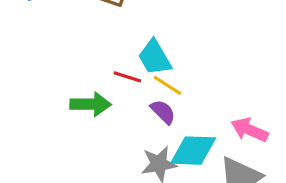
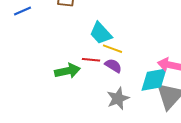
red line: (127, 77) -> (91, 60), moved
cyan diamond: (193, 151) -> (154, 80), moved

